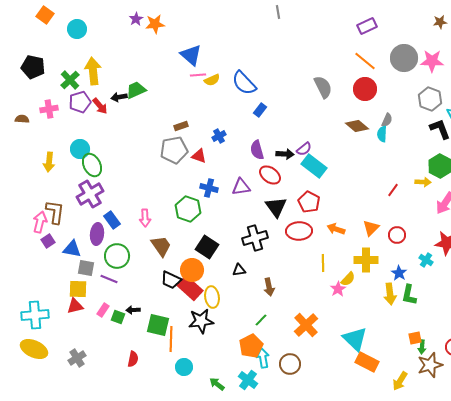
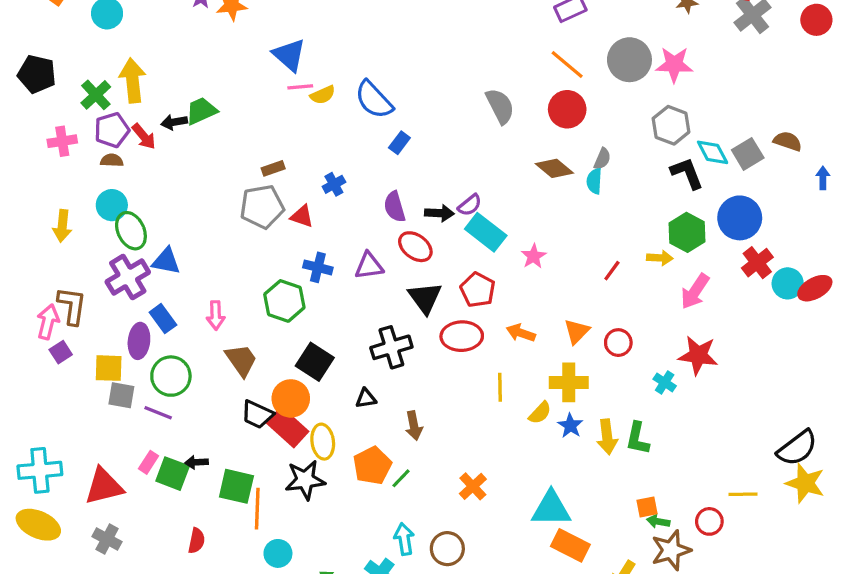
brown semicircle: (22, 119) -> (112, 160), moved
blue triangle: (72, 249) -> (166, 261), moved
blue star: (399, 273) -> (570, 426), moved
yellow square: (78, 289) -> (109, 368), moved
pink star: (338, 289) -> (534, 256), moved
red triangle: (75, 306) -> (104, 486), moved, size x1.5
green square: (118, 317) -> (173, 474), size x1.5
orange cross: (306, 325) -> (473, 486), size x0.7
cyan triangle: (355, 339) -> (551, 509), turned -44
orange pentagon: (251, 346) -> (372, 466), moved
green arrow: (422, 347) -> (658, 521), turned 96
gray cross: (77, 358) -> (107, 539), turned -30

